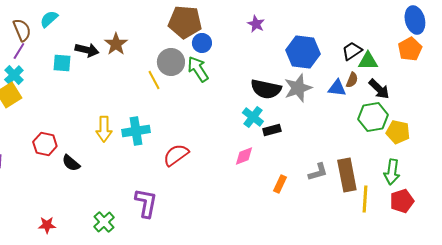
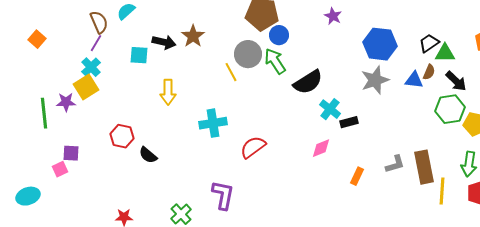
black semicircle: (266, 89) -> (308, 82), moved, turned -44
yellow arrow: (104, 129) -> (168, 92), moved

